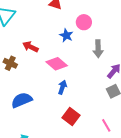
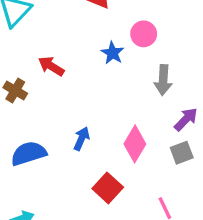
pink diamond: (57, 64) -> (135, 144), moved, turned 75
blue arrow: (62, 87) -> (81, 139), moved

